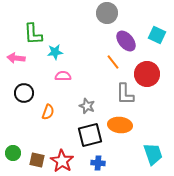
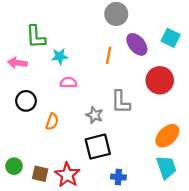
orange line: (113, 62) -> (109, 55), moved, turned 49
gray L-shape: (125, 94) -> (121, 102), moved
orange ellipse: (120, 125) -> (167, 136), moved, turned -50
blue cross: (98, 163) -> (118, 177), moved

